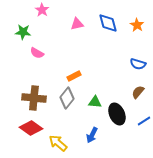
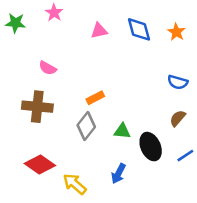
green star: (23, 32) -> (15, 23), moved
brown cross: (34, 98) -> (37, 107), moved

